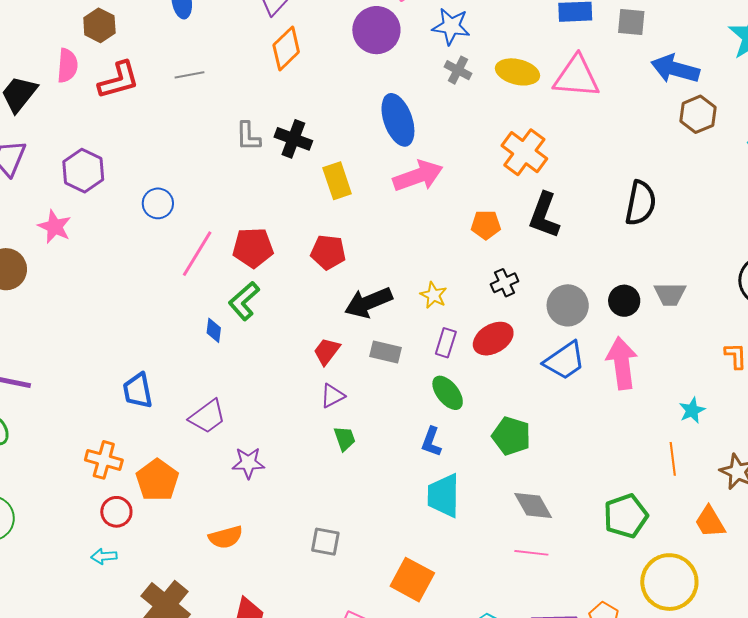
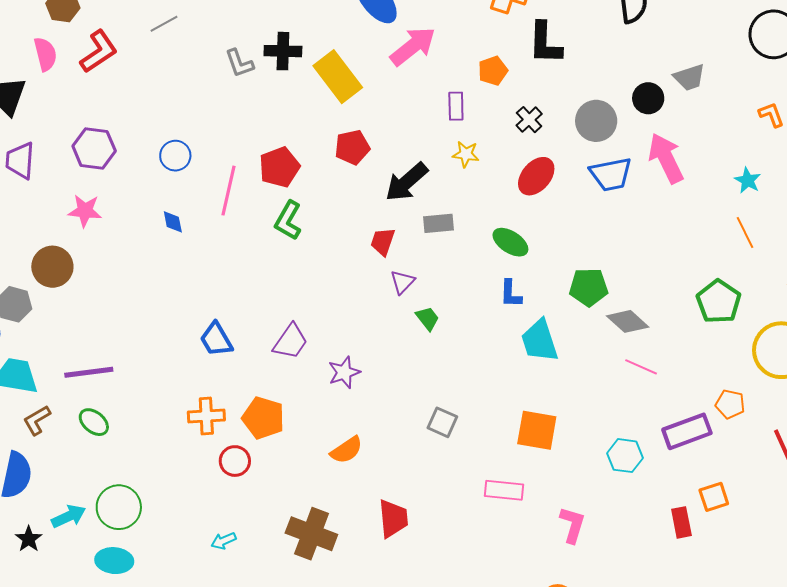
yellow rectangle: (337, 181) -> (338, 77), size x1.4
blue diamond: (214, 330) -> (173, 222), moved
purple rectangle: (446, 343) -> (456, 106), moved
blue trapezoid: (564, 361) -> (611, 174), turned 42
green pentagon: (511, 436) -> (589, 287), moved
gray square: (325, 542) -> (442, 422), turned 32
pink line: (531, 553) -> (641, 367), turned 36
cyan arrow: (104, 556) -> (224, 541), moved

